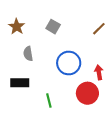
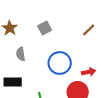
gray square: (53, 27) -> (45, 28), turned 32
red arrow: (99, 72) -> (89, 72), turned 88

